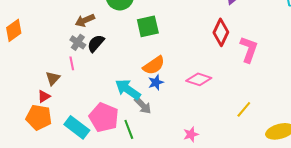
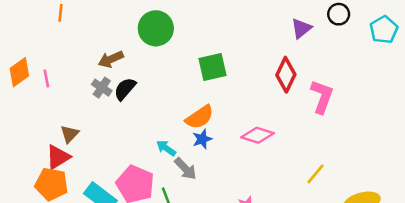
green square: (148, 26) -> (212, 67), moved
pink line: (72, 63) -> (46, 79), moved
cyan arrow: (128, 89) -> (166, 148), size x0.6
red triangle: (44, 96) -> (58, 157), size x1.5

